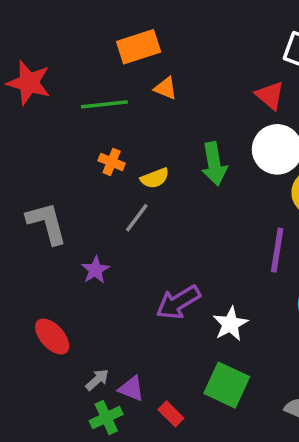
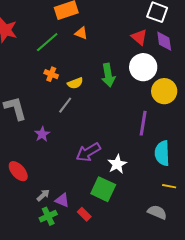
green line: (104, 104) -> (47, 42), turned -35
green square: (227, 385) -> (103, 189), moved

